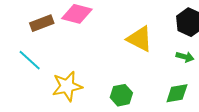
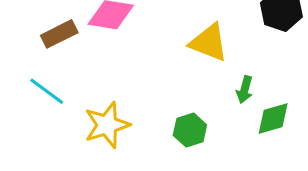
green arrow: (185, 57) -> (245, 90), moved, turned 96

